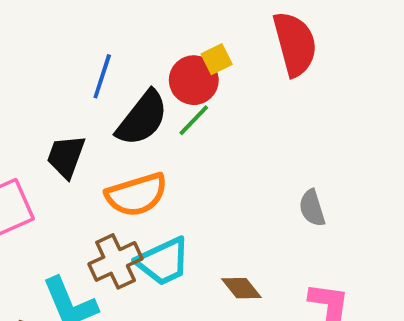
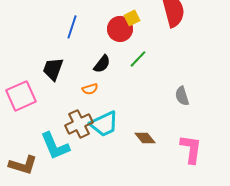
black semicircle: (142, 118) -> (102, 64), moved, size x0.6
green line: (194, 120) -> (138, 59), moved
orange semicircle: (137, 195) -> (90, 89), size x0.5

